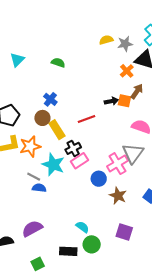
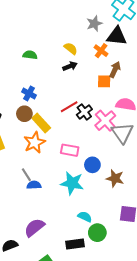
yellow semicircle: (106, 40) -> (71, 48), moved, turned 64
black arrow: (111, 101) -> (70, 66), moved
orange star: (30, 146) -> (34, 142), moved
black cross: (73, 148) -> (84, 112), moved
pink rectangle: (80, 161) -> (70, 150), turned 54
pink cross: (117, 164) -> (105, 121), moved
cyan star: (53, 165) -> (72, 183), moved
gray line: (34, 177) -> (26, 175), turned 40

